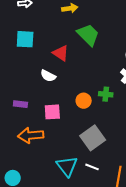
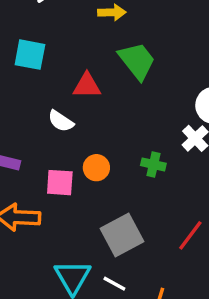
red triangle: (61, 53) -> (87, 86), turned -42
orange circle: (84, 101) -> (96, 168), moved

